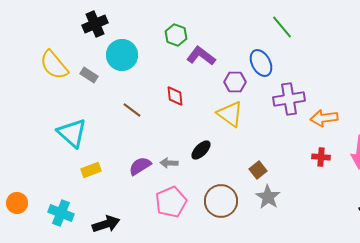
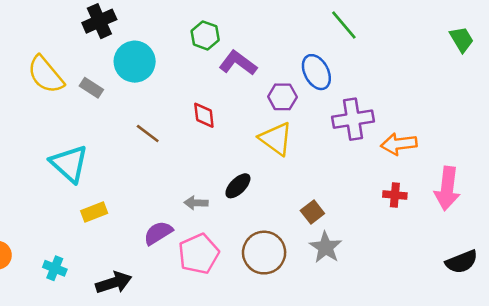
purple semicircle: (140, 166) -> (158, 233), moved
cyan cross: (61, 213) -> (55, 268), size x0.7

